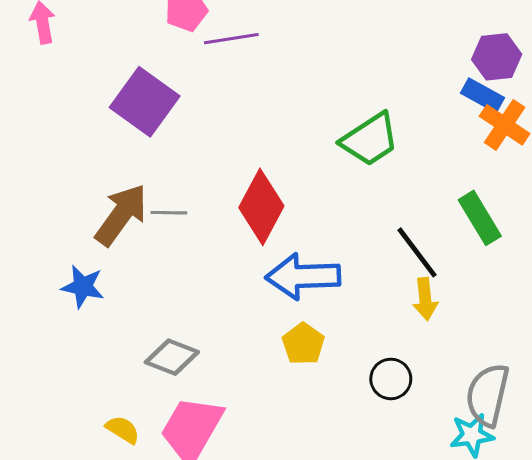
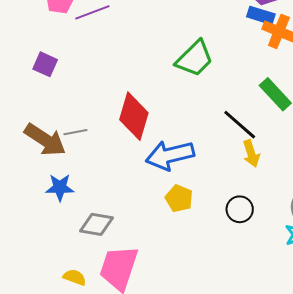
purple square: (145, 102) -> (45, 64), size x0.6
brown arrow: (121, 215) -> (45, 140), turned 99
blue star: (83, 287) -> (60, 187), moved

